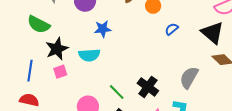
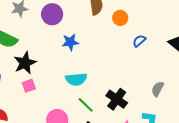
cyan semicircle: (89, 55) -> (76, 79), moved
gray semicircle: (189, 77) -> (158, 89), size x0.7

